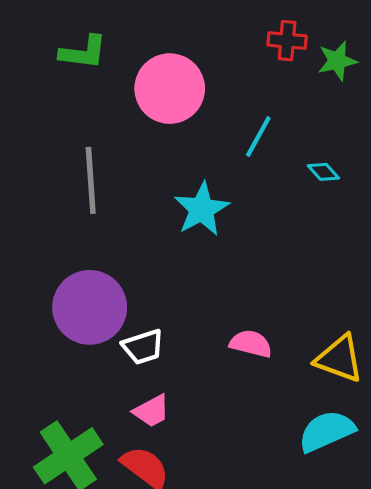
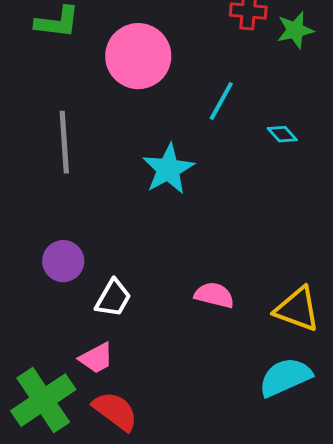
purple circle: (90, 307) -> (63, 261), size x0.6
white trapezoid: (143, 347) -> (113, 298), turned -42
pink trapezoid: (152, 411) -> (96, 358), moved

